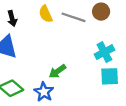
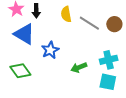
green arrow: (57, 71) -> (79, 67), moved
blue star: (44, 92) -> (50, 50), moved

